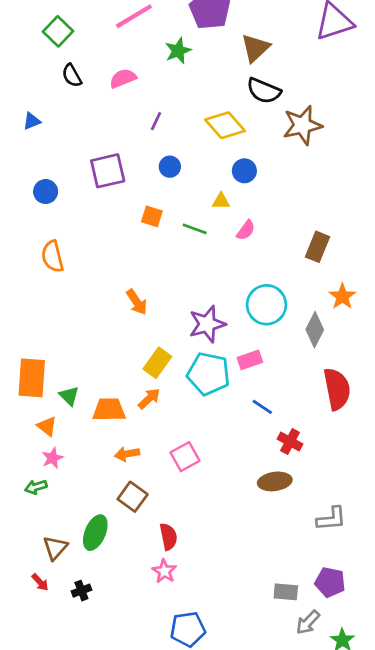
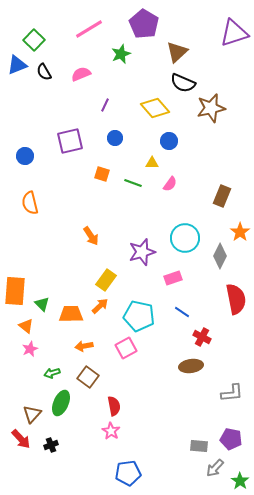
blue triangle: (32, 121) -> (17, 65), moved, size x1.5
cyan pentagon: (208, 374) -> (139, 316), moved
green arrow: (36, 487) -> (52, 373), moved
red arrow: (40, 582) -> (21, 439), size x1.5

